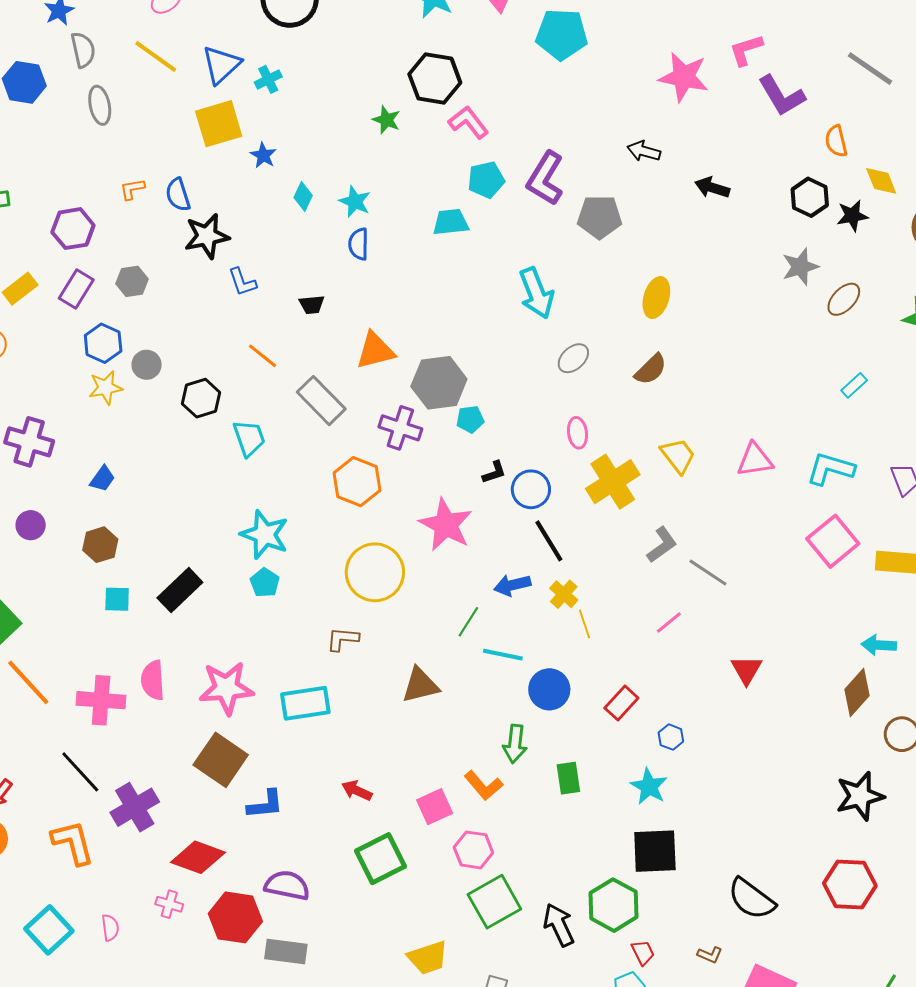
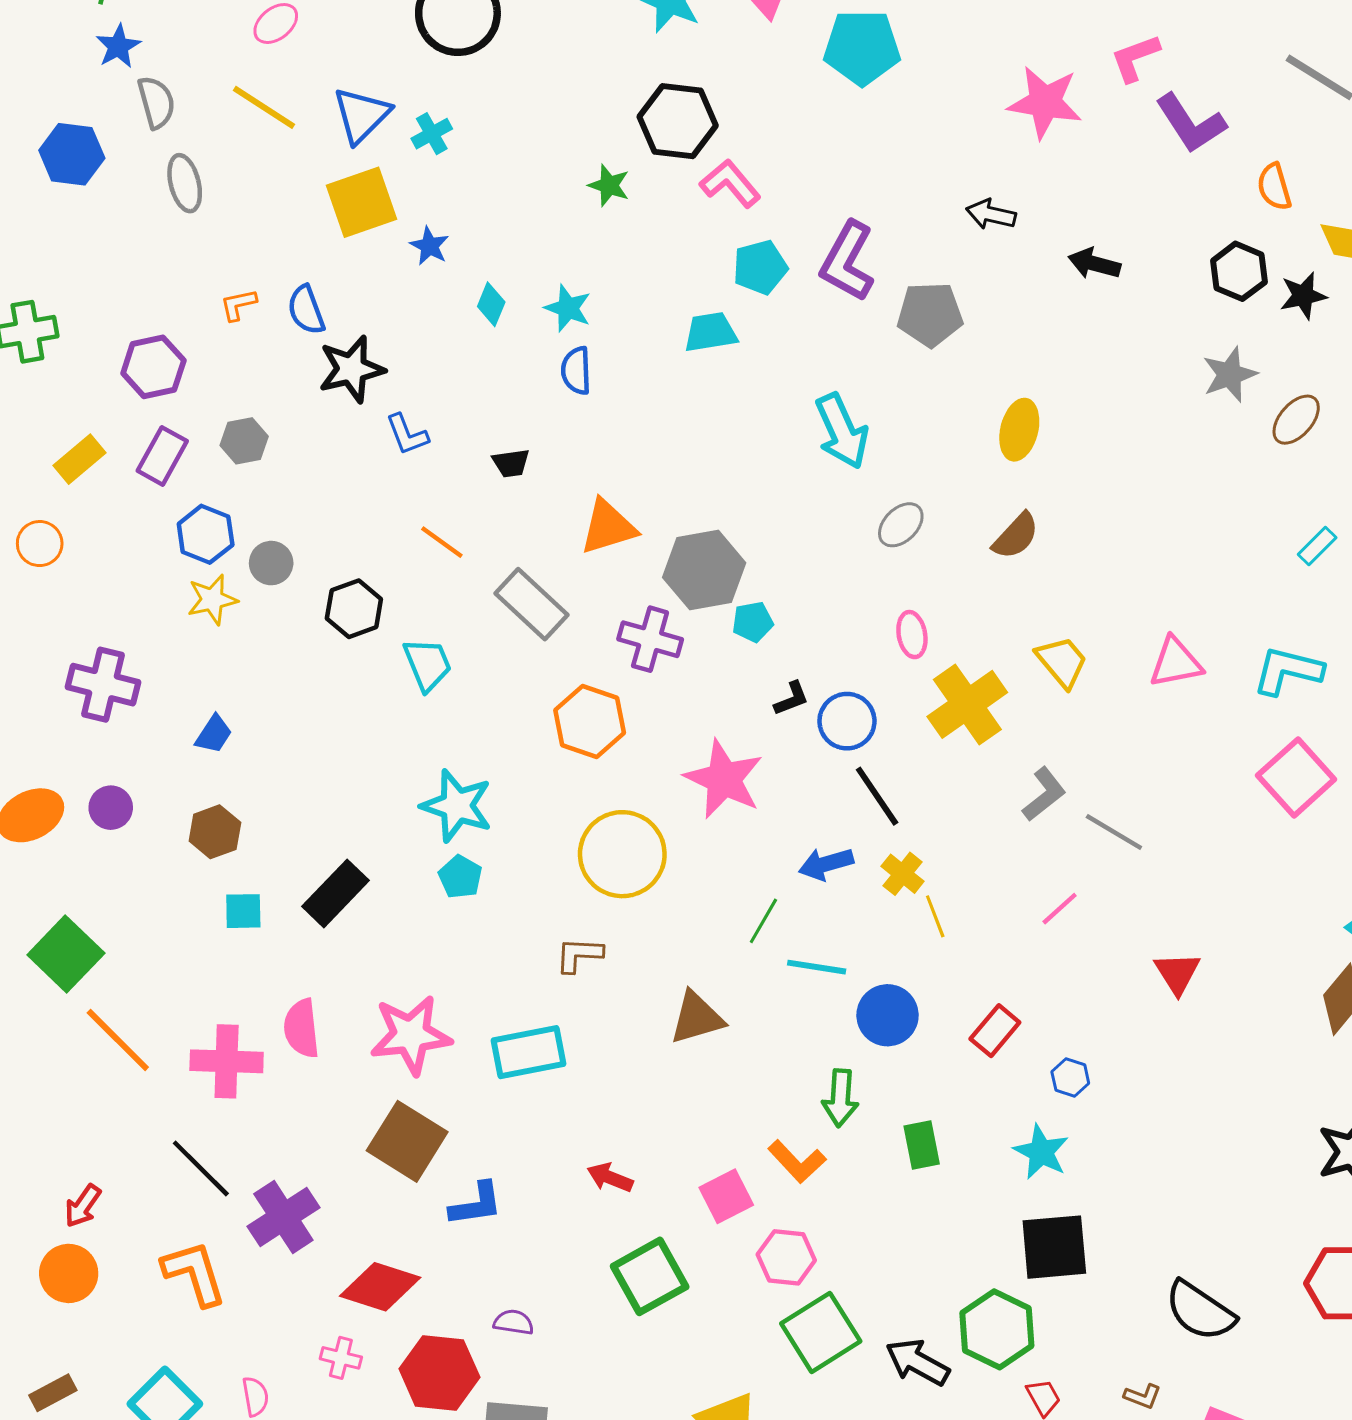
purple semicircle: (287, 885) -> (514, 1322), size x0.6
black arrow: (559, 925) -> (917, 1362), turned -33

